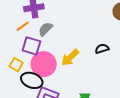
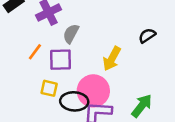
orange line: (23, 26) -> (35, 52), moved
pink circle: (44, 64) -> (93, 91), moved

